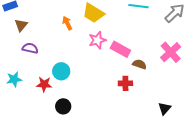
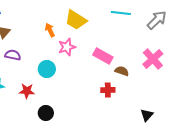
pink star: (97, 40) -> (67, 47), moved
cyan circle: (61, 71) -> (47, 69), moved

